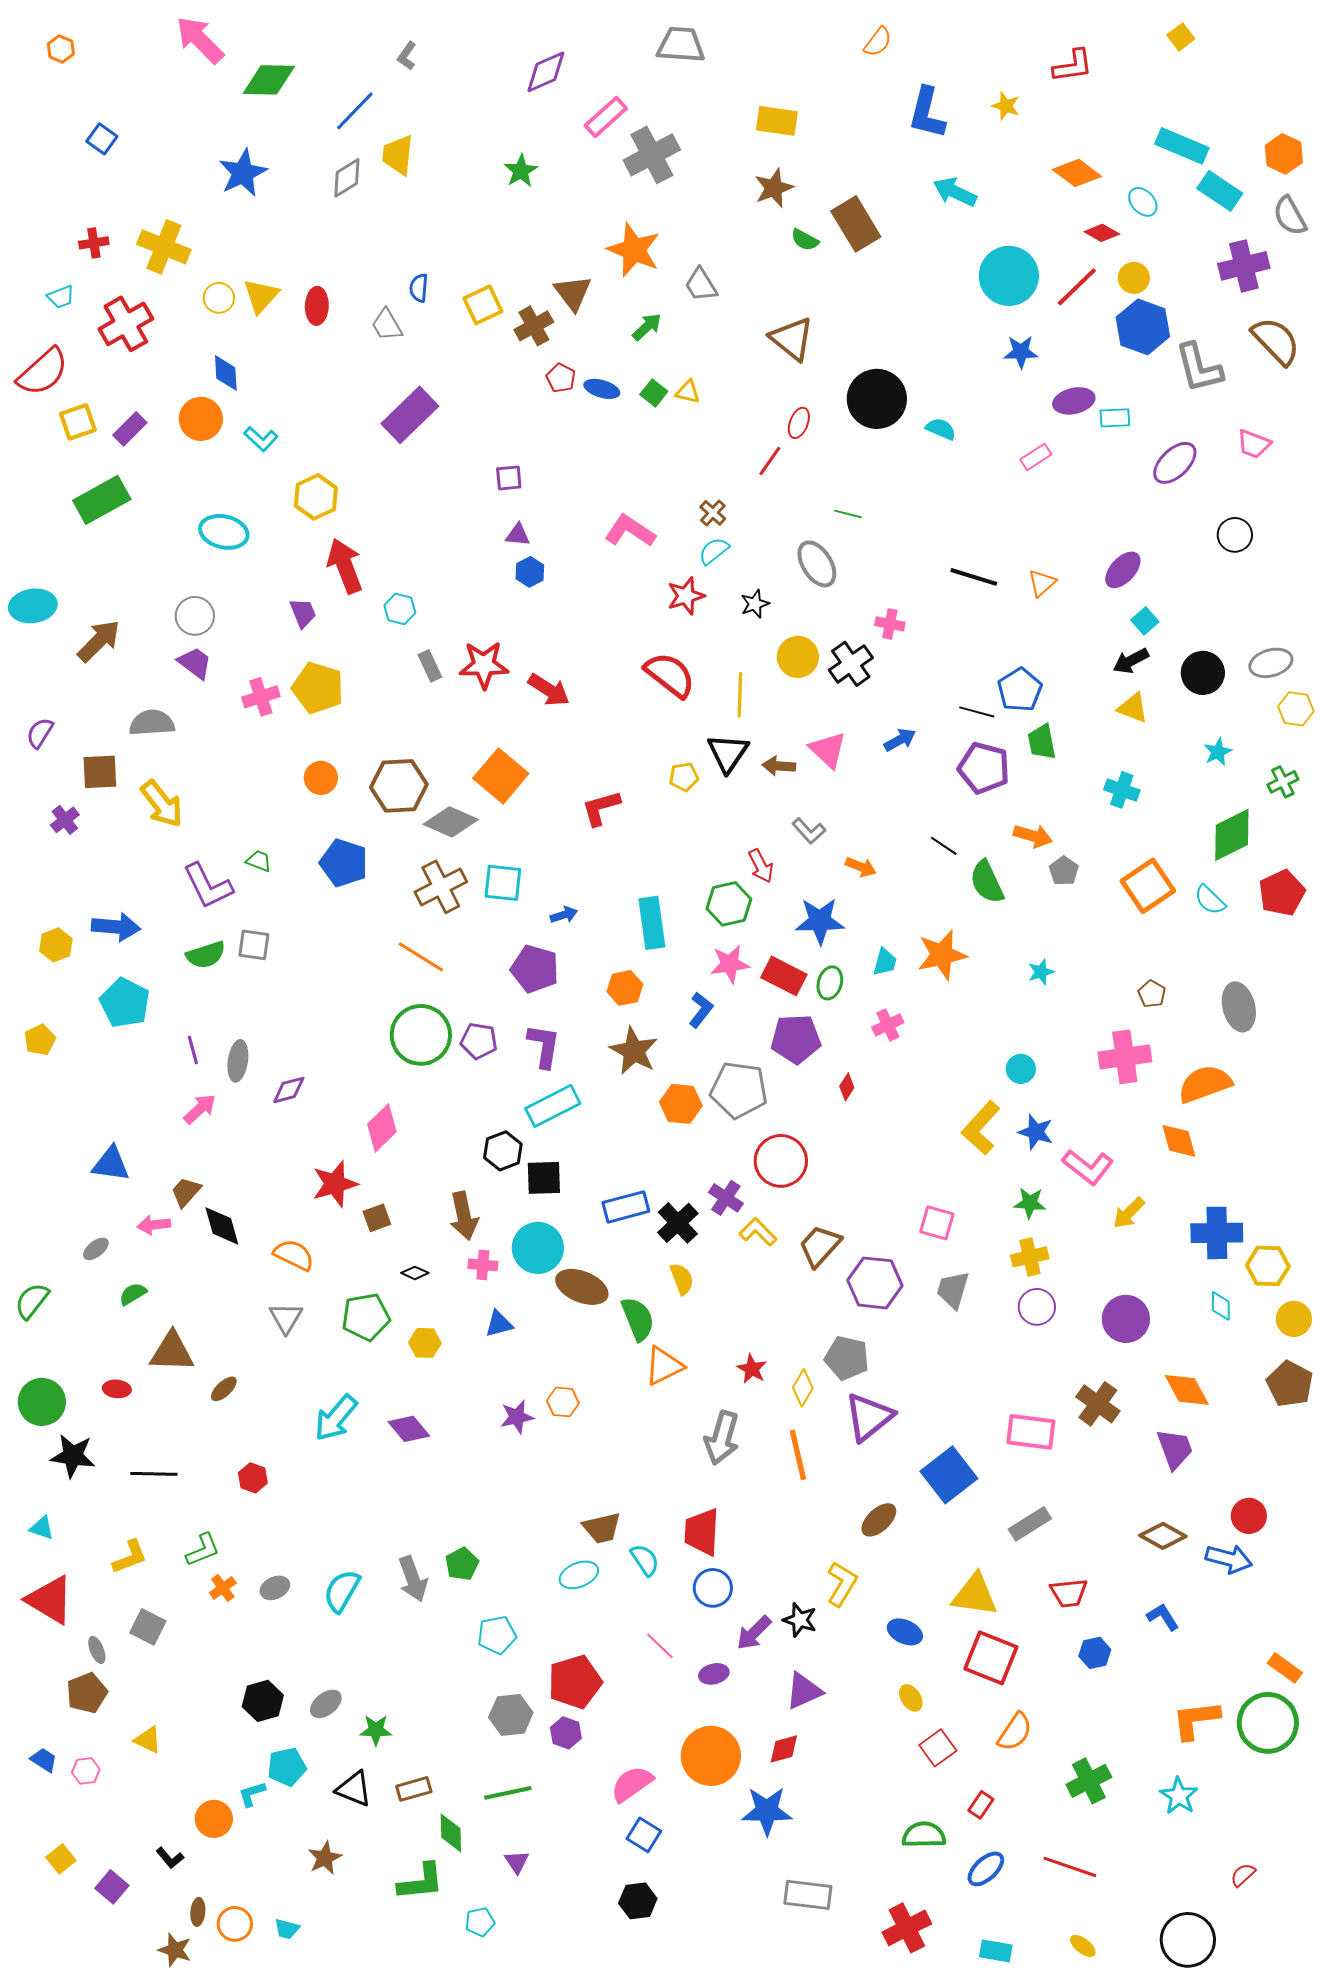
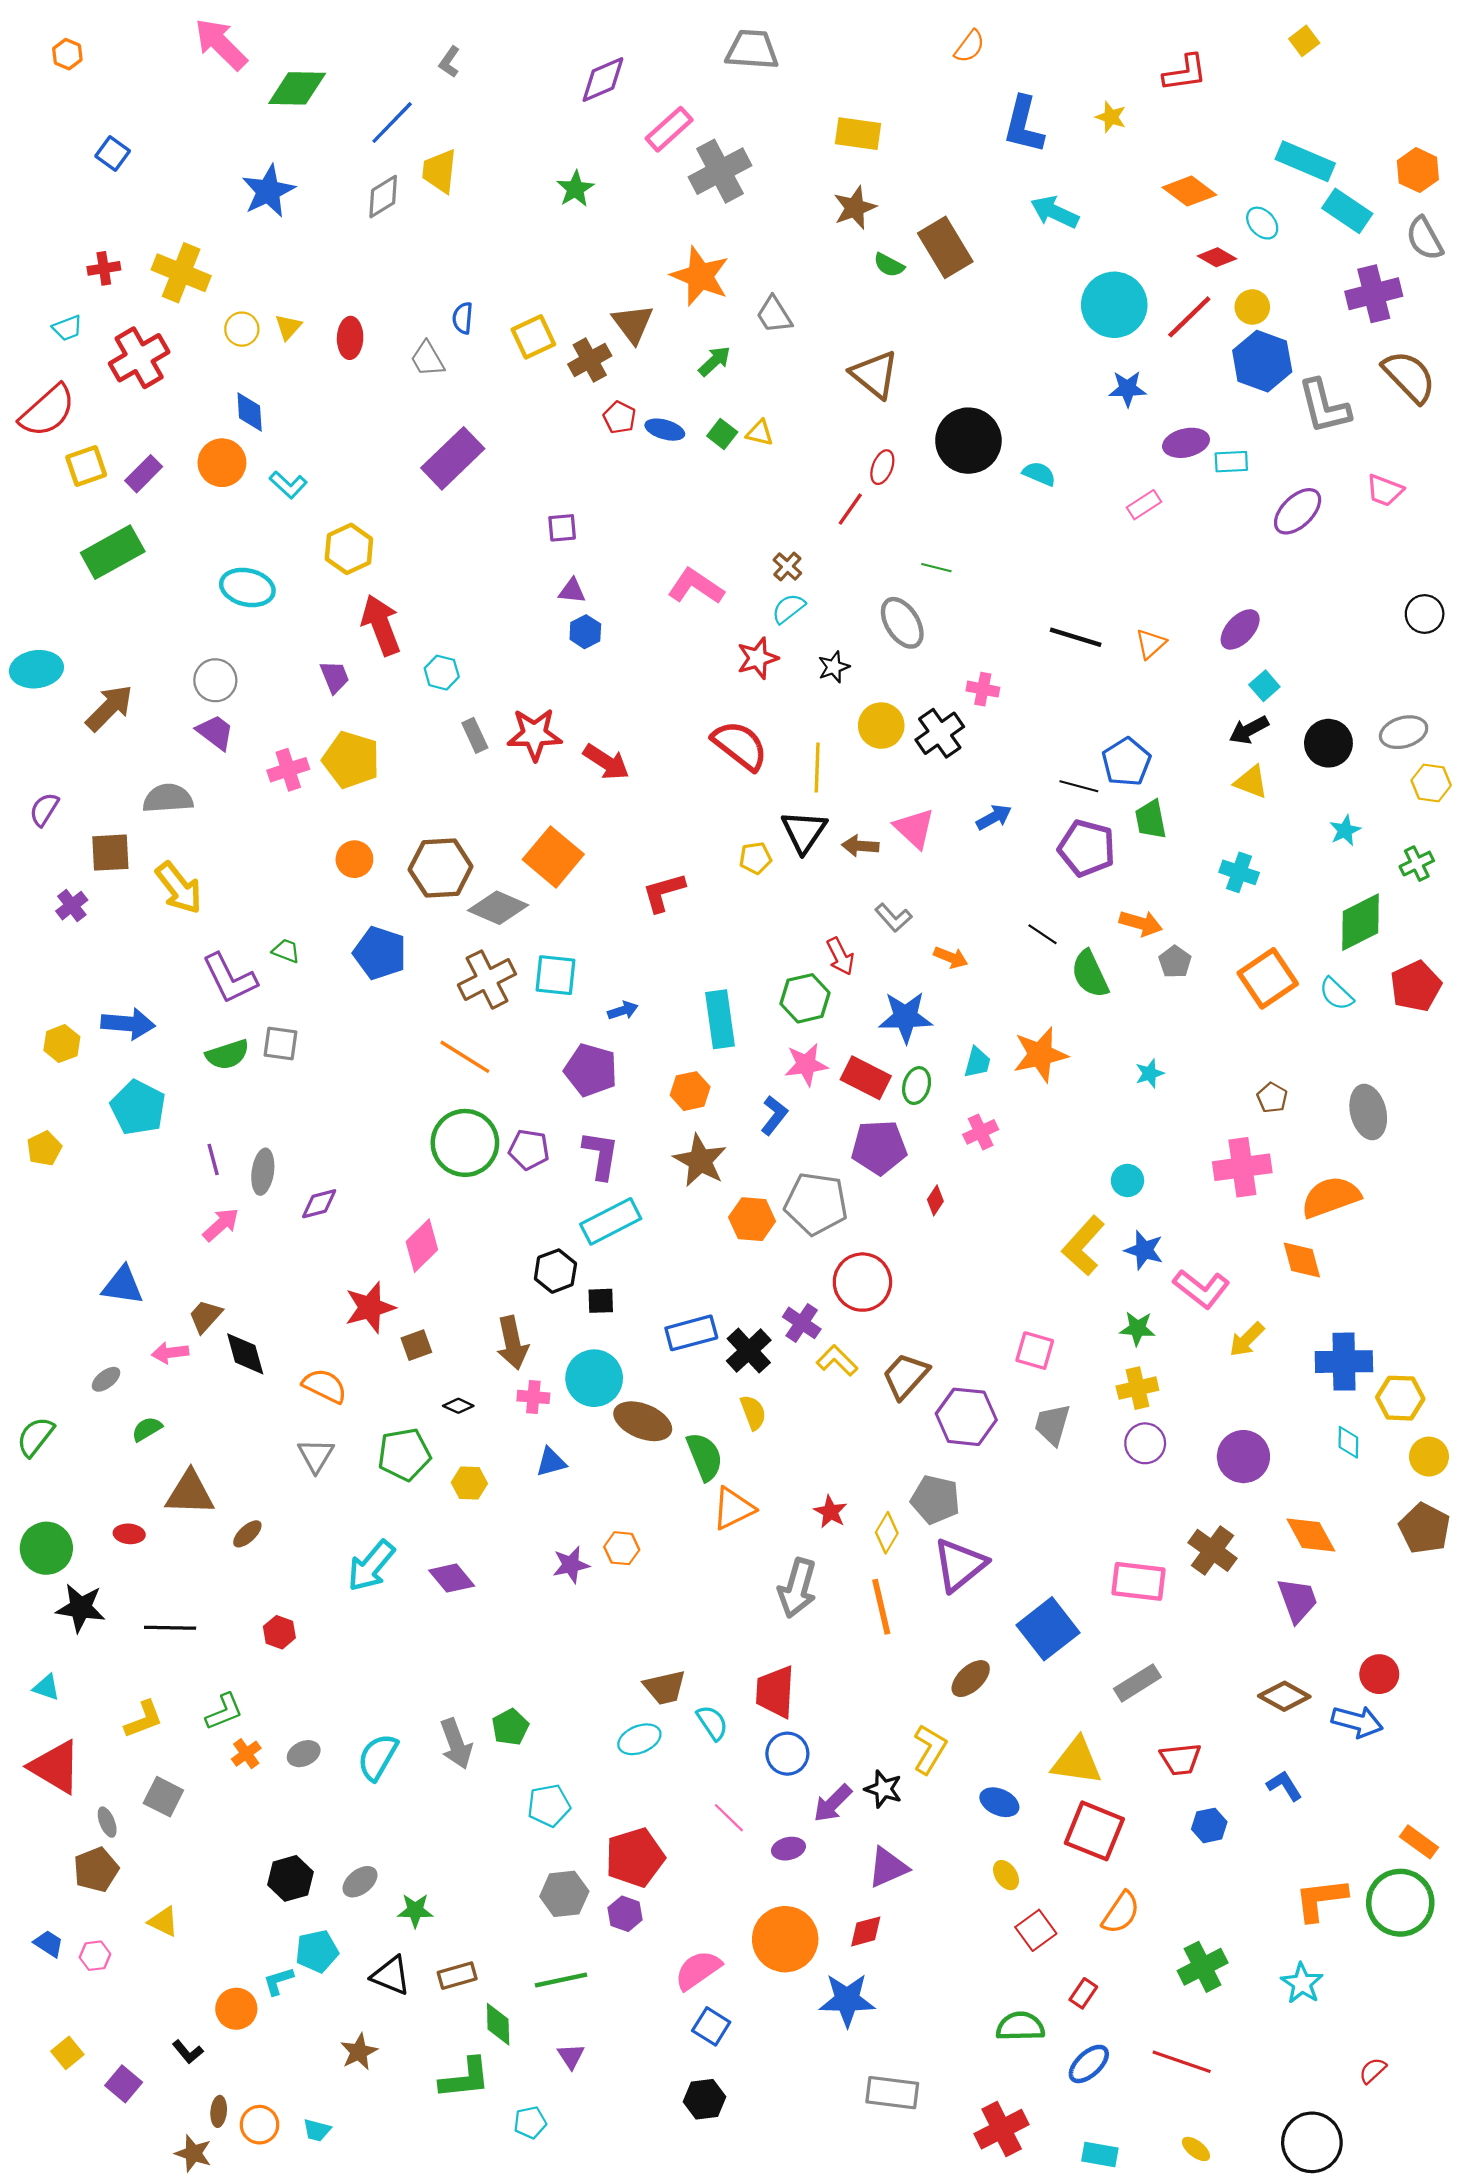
yellow triangle: (261, 296) -> (288, 327), size x0.7
black circle: (1235, 535) -> (1425, 614), moved
black square: (544, 1178) -> (601, 1301), size x0.7

